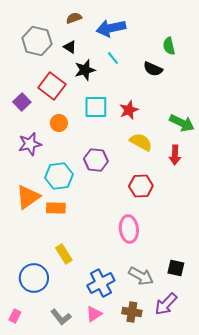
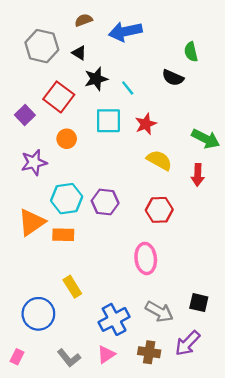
cyan line: (113, 58) -> (128, 88), moved
purple hexagon: (96, 160) -> (105, 202), moved

